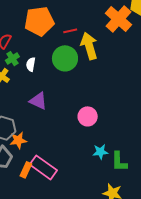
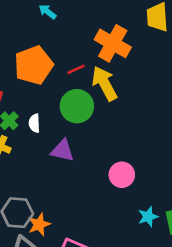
orange cross: (118, 19) -> (113, 43), moved
purple triangle: (38, 101) -> (62, 151), moved

